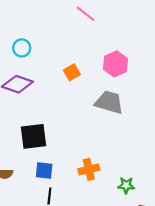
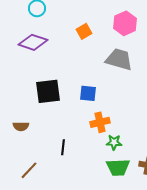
blue square: (44, 170) -> (88, 93), moved
green star: (126, 185) -> (114, 142), moved

